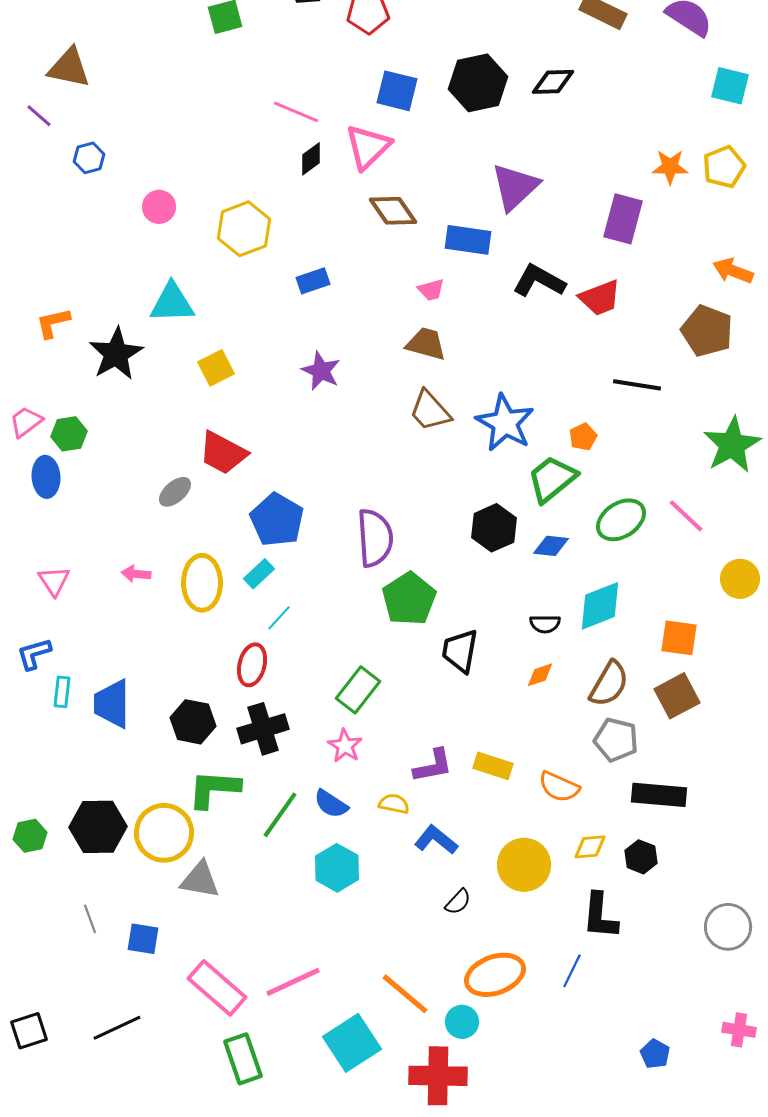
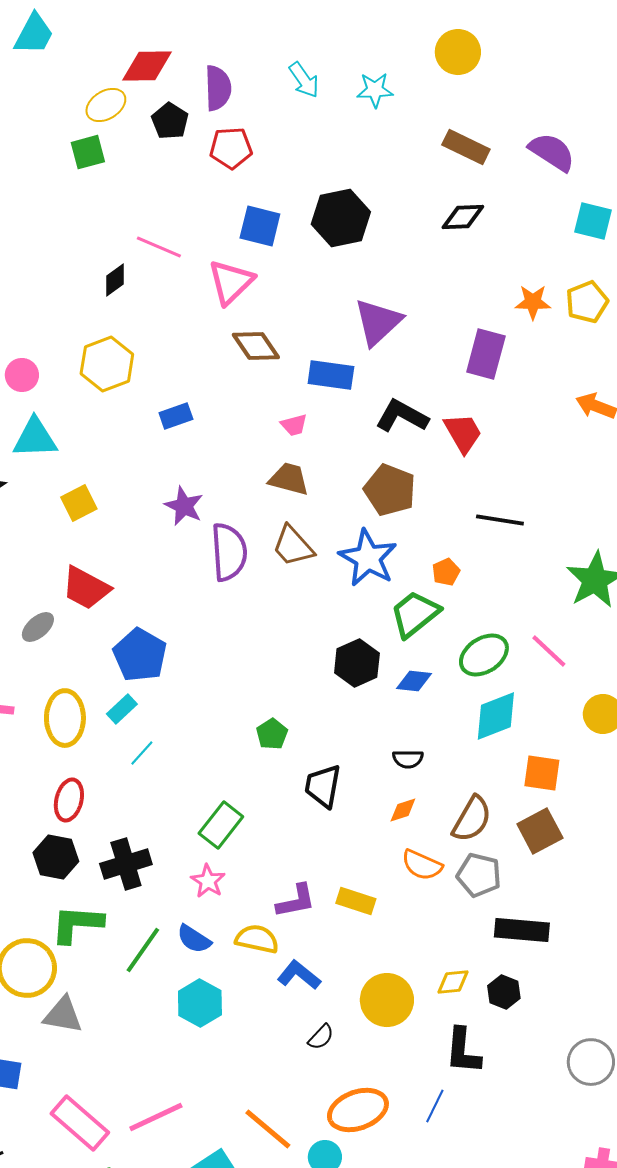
black diamond: (553, 82) -> (463, 217), moved
black diamond: (311, 159) -> (115, 280), moved
pink circle: (159, 207) -> (22, 375), moved
red trapezoid: (600, 298) -> (463, 433), turned -99
brown pentagon: (707, 331) -> (390, 490), moved
purple semicircle: (375, 538) -> (229, 552), moved
green pentagon: (409, 599) -> (272, 734), size x0.6
cyan diamond: (600, 606) -> (496, 716), moved
red ellipse: (252, 665) -> (69, 800), moved
orange semicircle: (559, 787) -> (422, 865), moved
yellow semicircle: (394, 804) -> (257, 939), size x1.4

